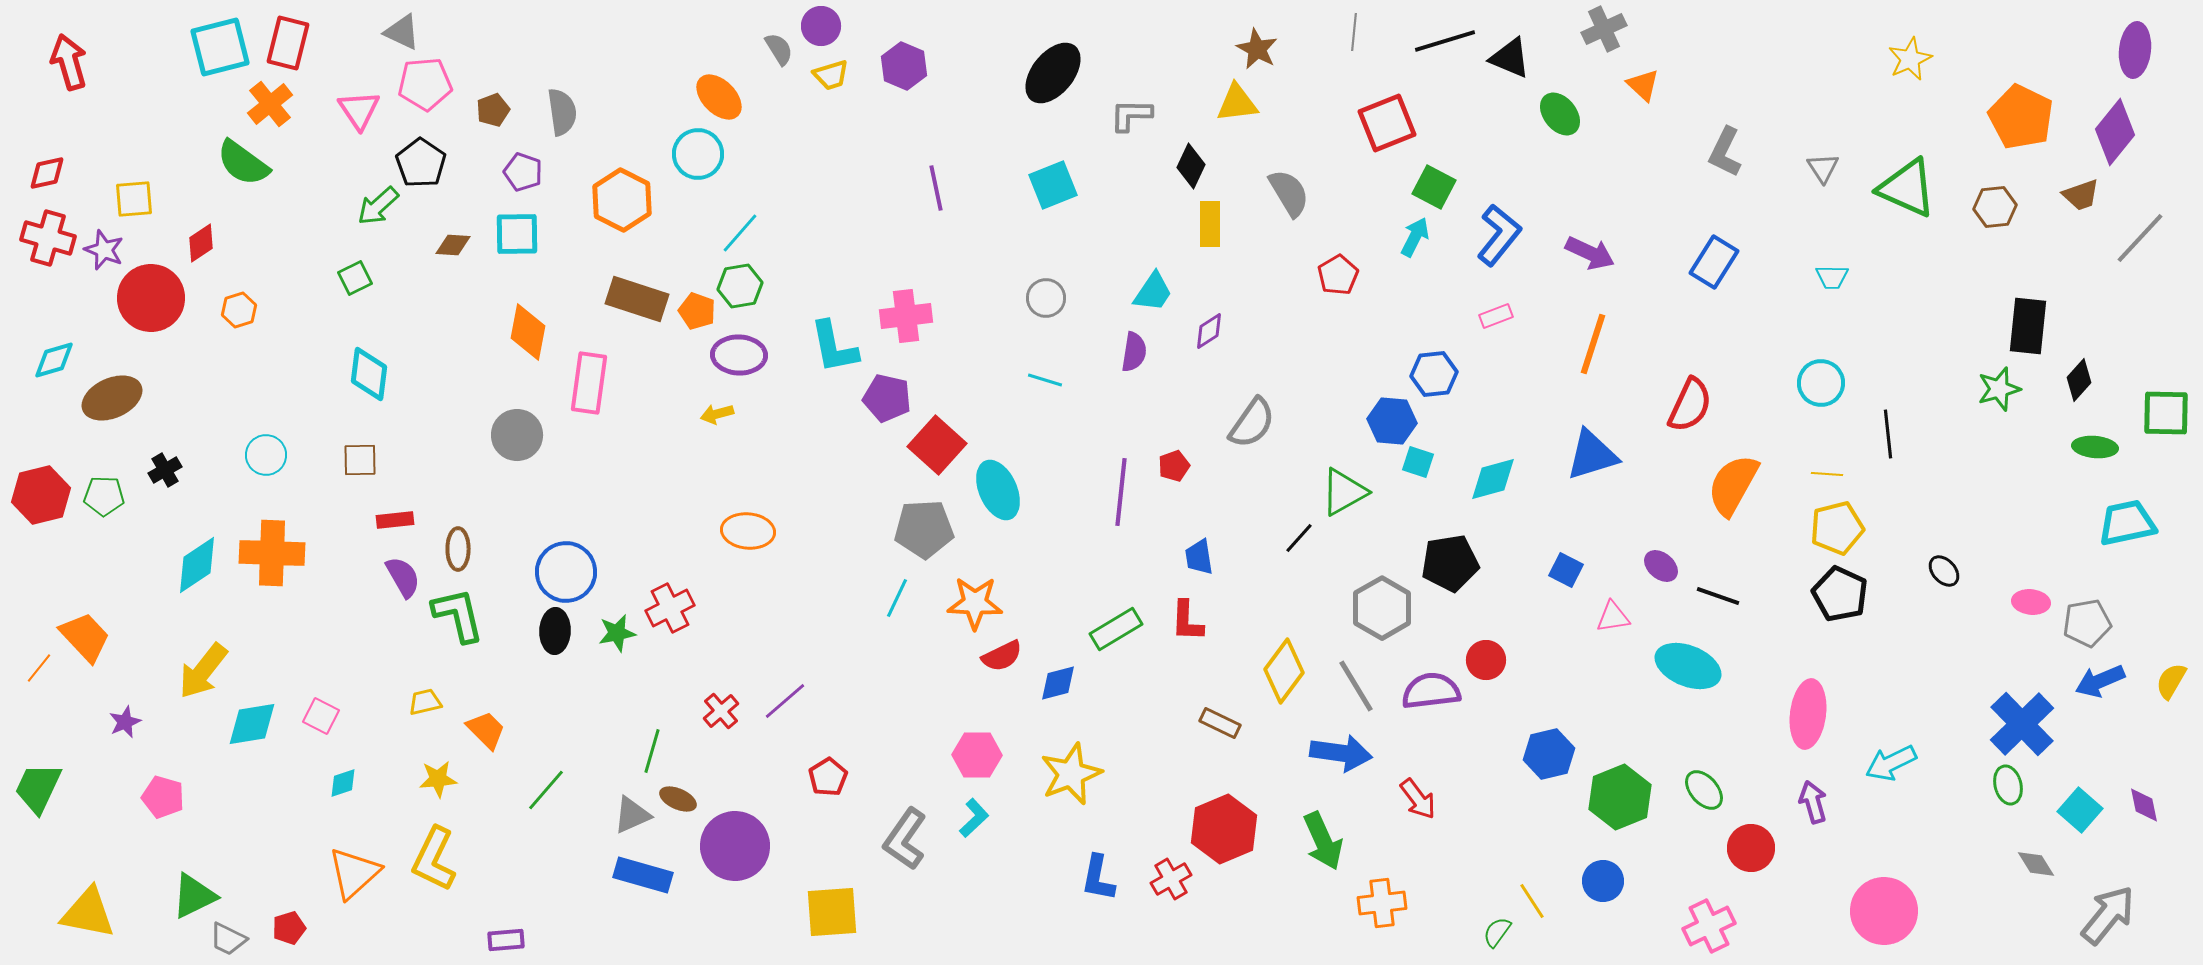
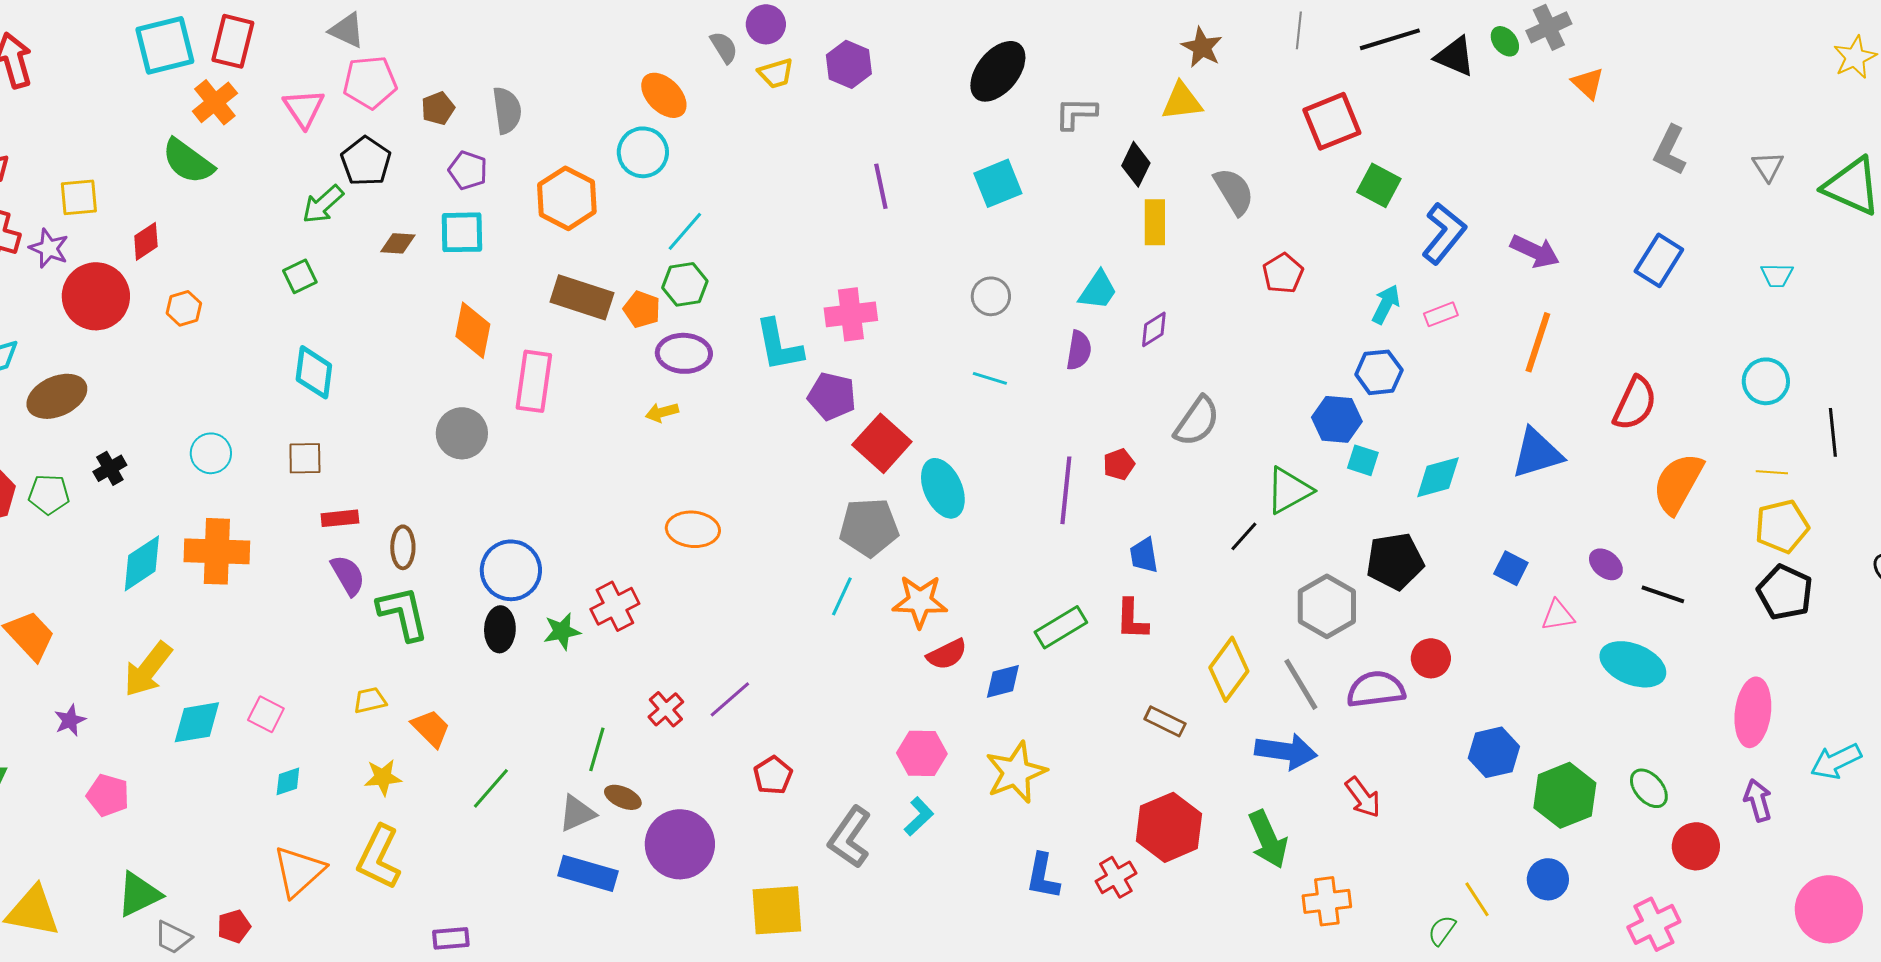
green ellipse: (1560, 114) -> (1505, 41), moved, size x0.7
cyan arrow: (1415, 237) -> (1386, 304), moved

